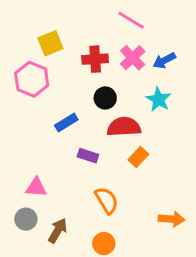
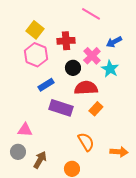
yellow square: (50, 43) -> (35, 30), turned -30
pink cross: (133, 58) -> (92, 56), moved
pink hexagon: (32, 79) -> (36, 55), moved
purple rectangle: (88, 156) -> (61, 108), size x1.6
orange semicircle: (107, 200) -> (86, 142), moved

